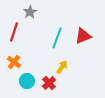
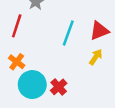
yellow arrow: (62, 67) -> (96, 57), moved
cyan circle: (27, 81) -> (32, 85), size x1.5

